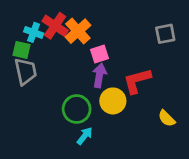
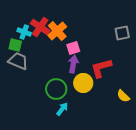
gray trapezoid: (26, 71) -> (18, 61), turned -55

